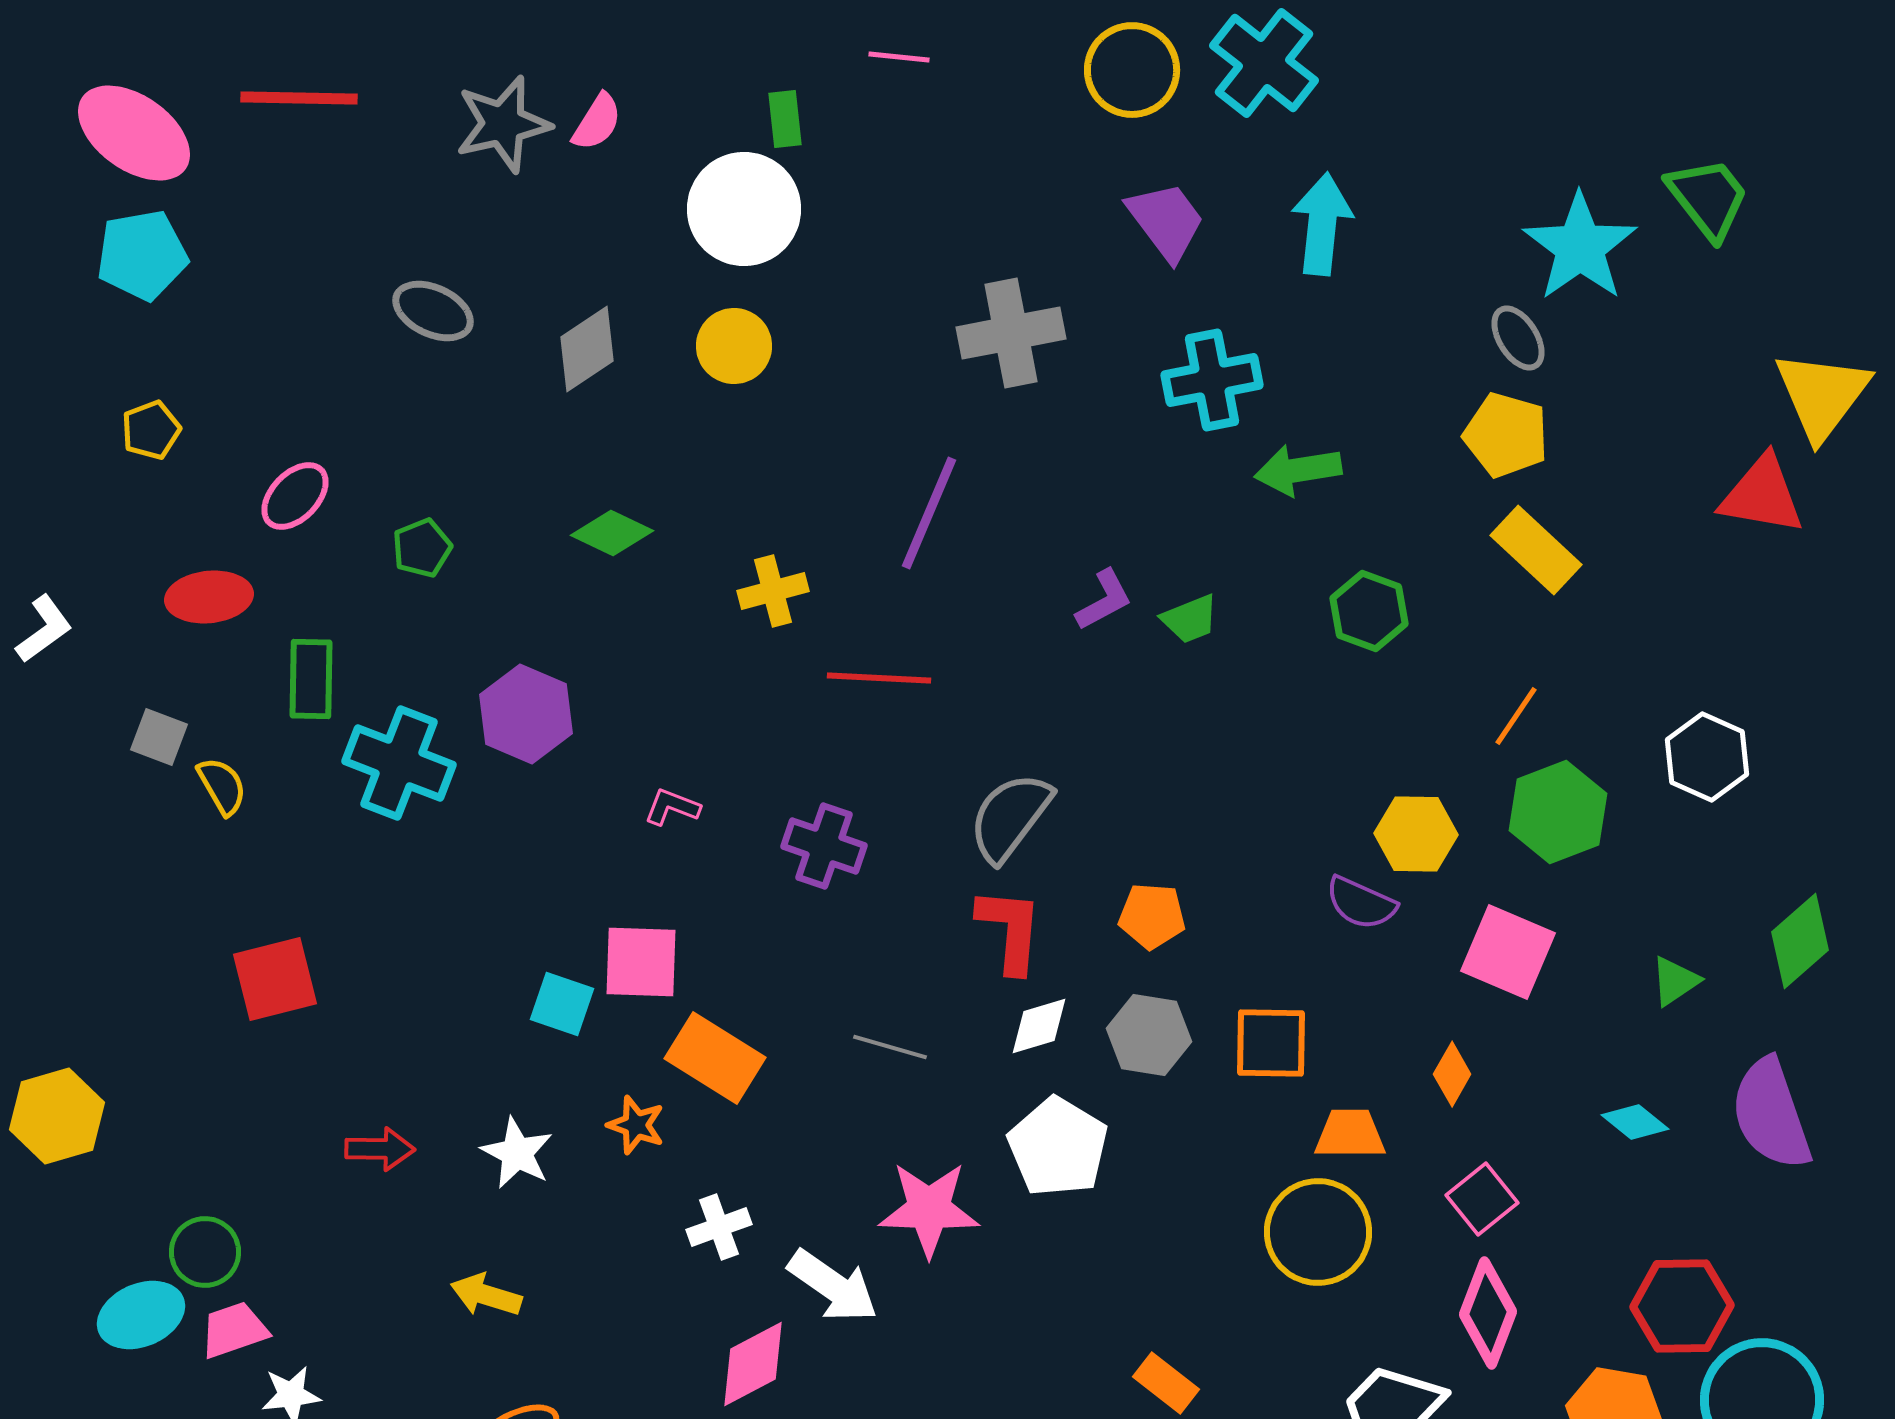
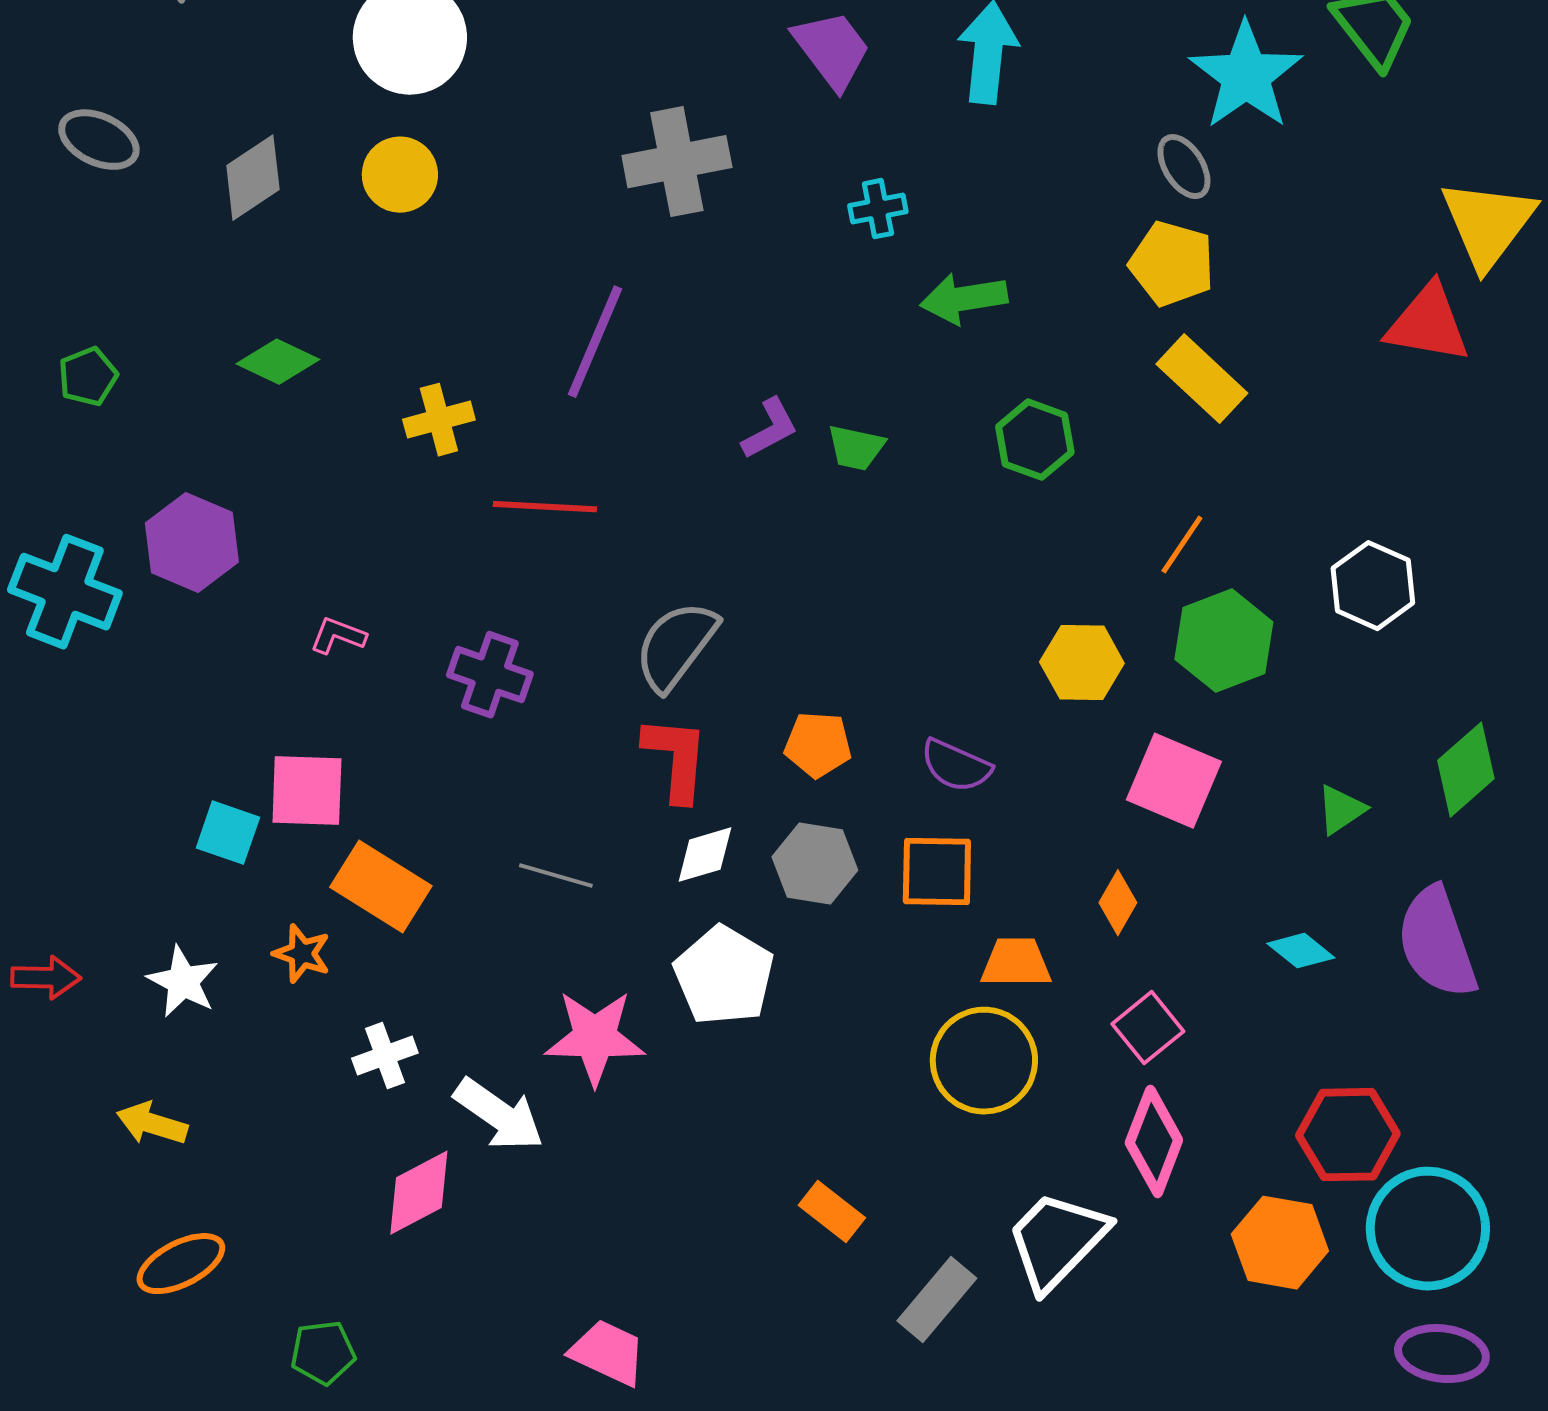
cyan cross: (1212, 380) -> (878, 209), size x0.6
green trapezoid: (1190, 619) -> (856, 448), turned 34
purple semicircle: (1361, 903) -> (956, 766), moved

